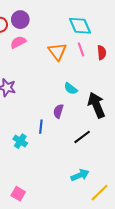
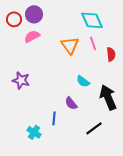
red semicircle: (102, 53) -> (111, 54), moved
purple semicircle: (58, 111) -> (71, 103), turned -56

